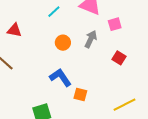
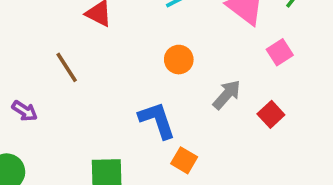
pink square: (115, 24) -> (280, 52), turned -32
gray arrow: (91, 39) -> (227, 95), moved

